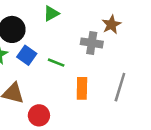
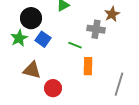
green line: (56, 63) -> (75, 45), moved
gray line: (120, 87) -> (119, 84), moved

